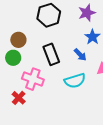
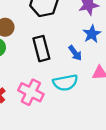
pink cross: (33, 79) -> (31, 92), moved

